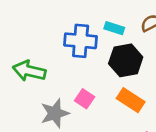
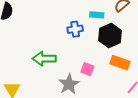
blue cross: (81, 41) -> (75, 29), size x0.7

